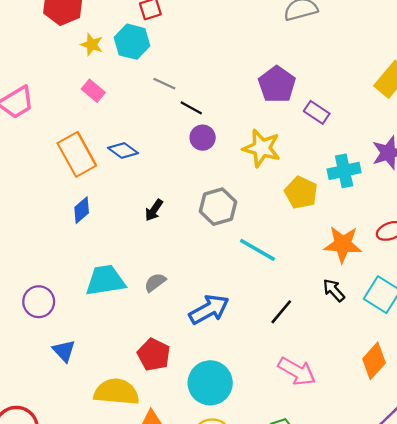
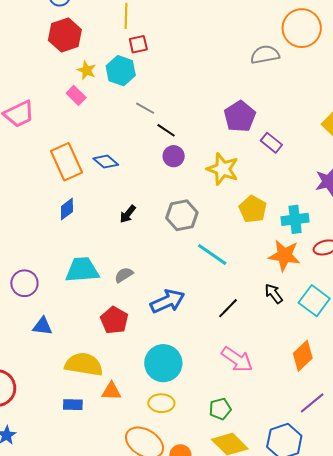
pink rectangle: (93, 91) -> (76, 95), moved
cyan cross: (344, 171) -> (295, 219), moved
blue triangle: (64, 351) -> (42, 326), turned -45
red pentagon: (154, 355) -> (114, 320), moved

